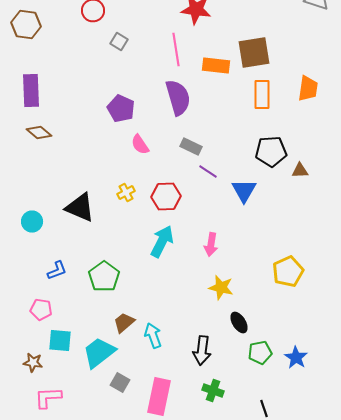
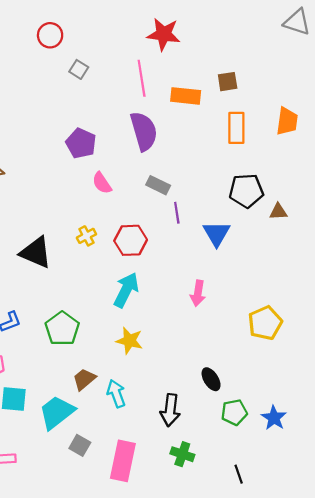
brown square: (254, 52) -> (228, 82), size x0.6
purple line: (208, 172) -> (177, 213), turned 48
pink arrow: (211, 244) -> (198, 293), moved
yellow star: (221, 288) -> (129, 341), moved

